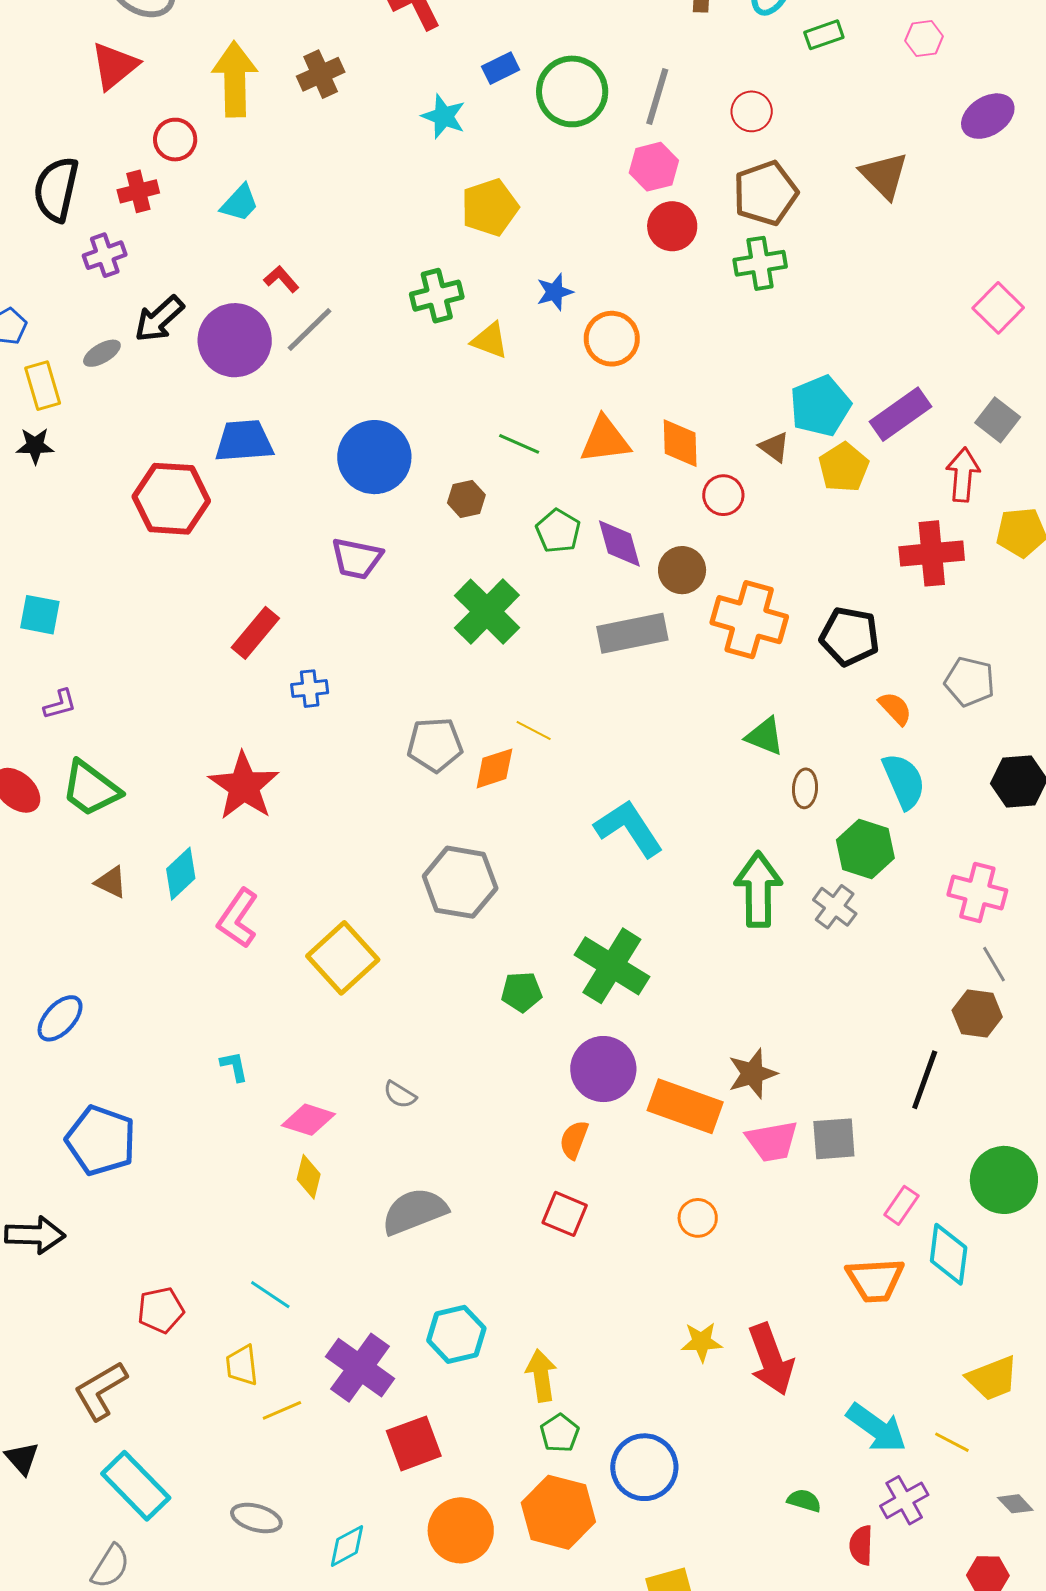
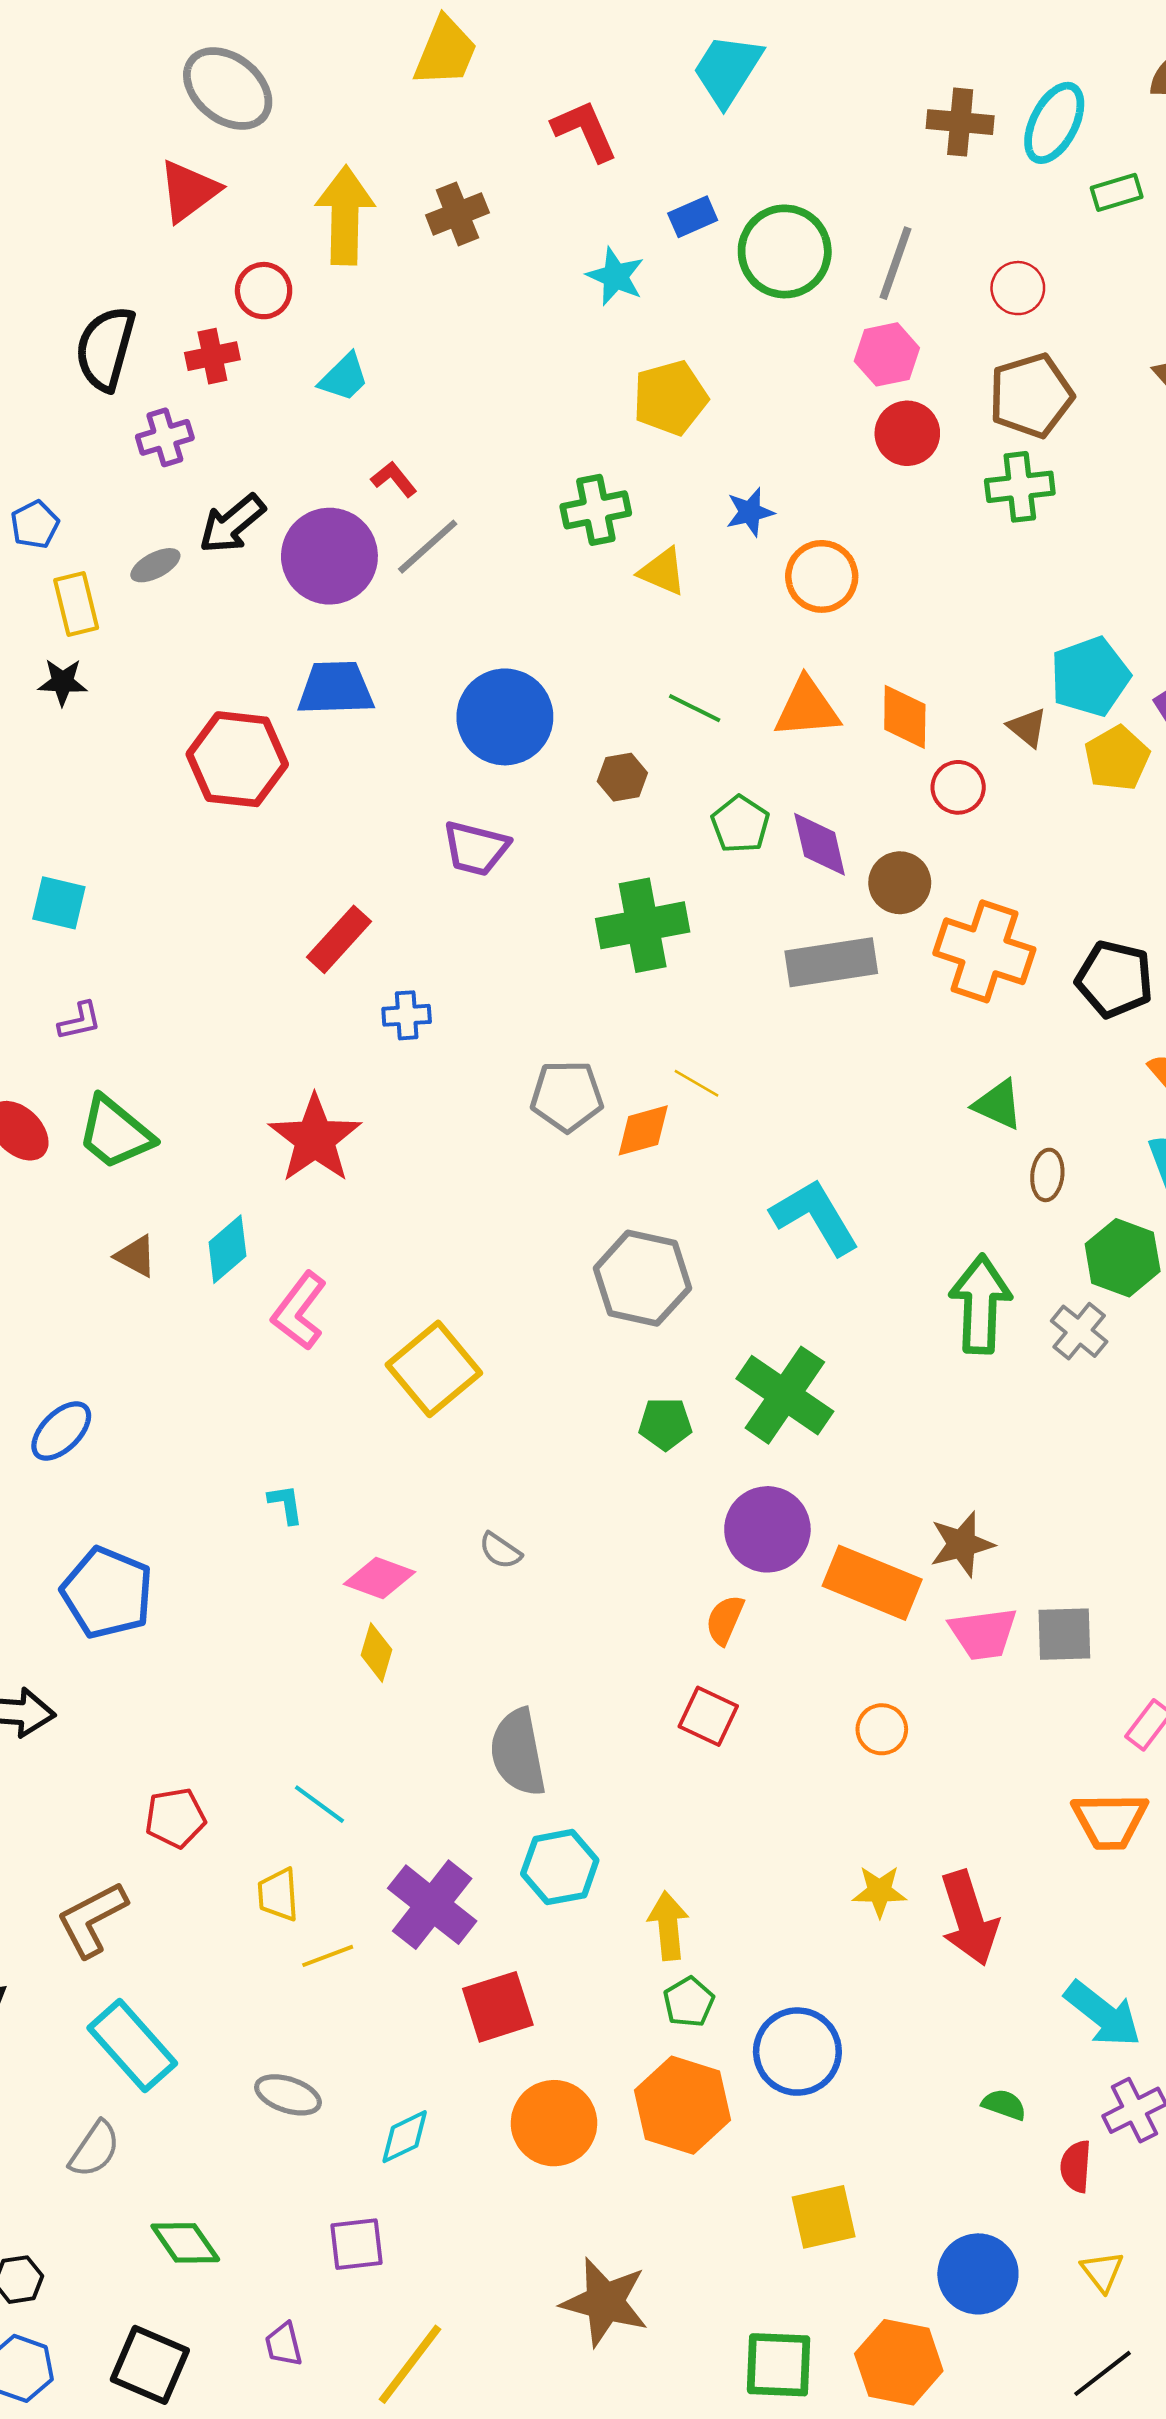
green cross: (487, 612) -> (643, 925), turned 32
gray hexagon: (460, 882) -> (642, 1278), moved
gray semicircle: (414, 1211) -> (518, 1752), moved, turned -82

